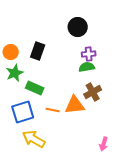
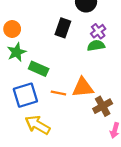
black rectangle: (38, 51) -> (63, 28), moved
purple cross: (89, 54) -> (98, 31), turned -32
brown cross: (93, 92) -> (103, 106), moved

